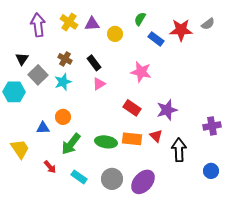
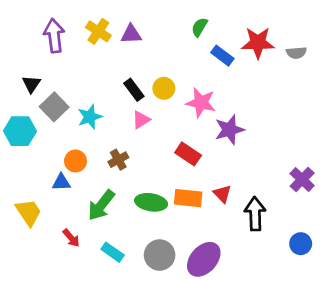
gray semicircle: (208, 24) -> (296, 53), moved, turned 32
yellow circle: (115, 34) -> (164, 88), moved
brown cross: (65, 59) -> (118, 160), moved, turned 32
purple star: (167, 110) -> (229, 130), moved
orange circle: (63, 117) -> (76, 161), moved
purple cross: (212, 126) -> (302, 180), turned -36

